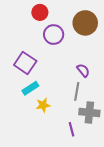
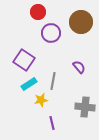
gray line: (77, 91) -> (53, 81), moved
purple line: (71, 129) -> (52, 123), moved

